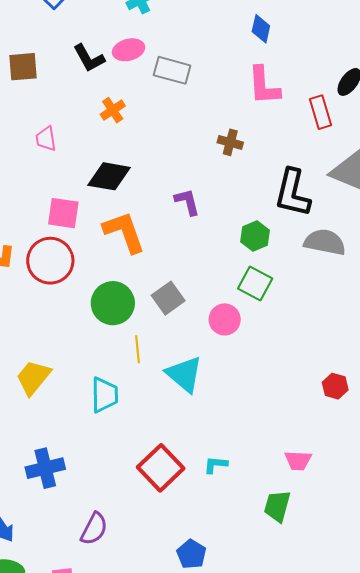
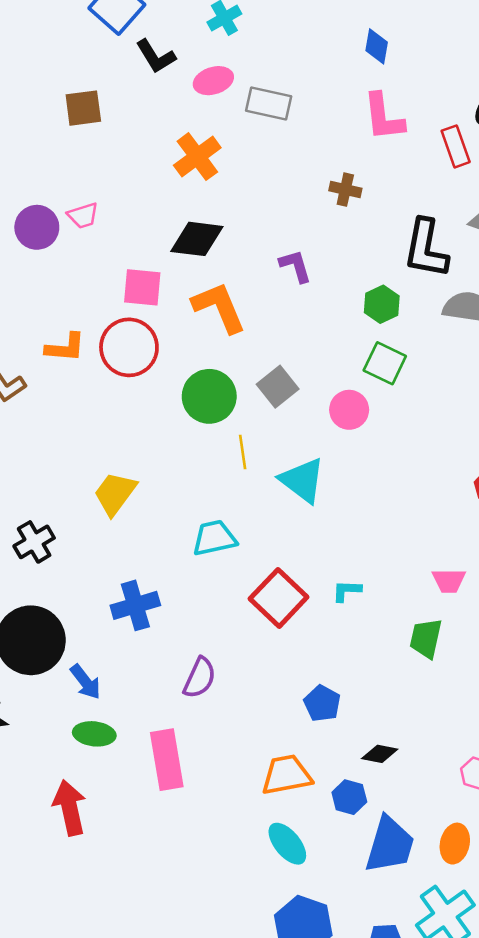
black L-shape: (89, 58) -> (156, 56), moved
orange cross: (113, 110) -> (197, 157), size x1.5
pink trapezoid: (46, 139) -> (83, 216), moved, turned -96
cyan trapezoid: (104, 395) -> (214, 538), moved, turned -99

